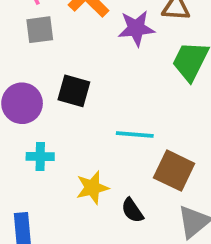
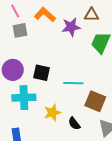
black square: (74, 91) -> (41, 73), moved
cyan cross: (40, 156) -> (24, 98), size x1.6

